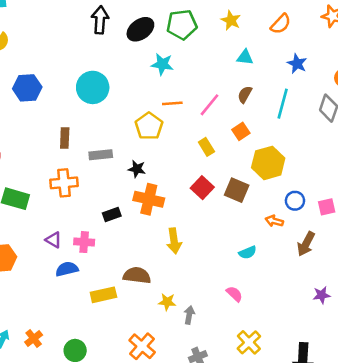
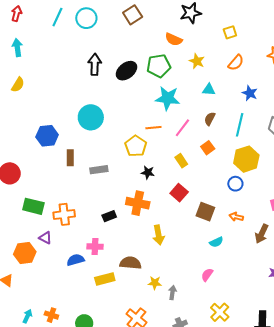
cyan star: (162, 64) -> (168, 98), moved, size x1.4
blue hexagon: (27, 88) -> (47, 136), moved
yellow hexagon: (268, 163) -> (246, 159), moved
black star: (137, 169) -> (148, 172), moved
orange cross: (64, 183) -> (64, 214), moved
brown square: (237, 190) -> (205, 212), moved
blue circle: (295, 201) -> (235, 184), moved
purple triangle: (54, 240) -> (45, 238), moved
pink cross: (84, 242) -> (95, 247), moved
pink semicircle: (234, 294) -> (207, 275), turned -96
orange cross: (34, 339) -> (51, 315), turned -32

